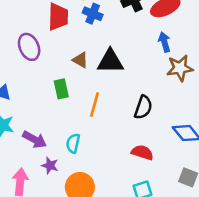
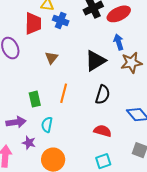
brown triangle: (80, 60) -> (51, 58), turned 40
black triangle: (110, 61) -> (95, 61), moved, turned -30
green rectangle: (61, 89) -> (35, 99), moved
purple arrow: (35, 140) -> (16, 122), turned -36

